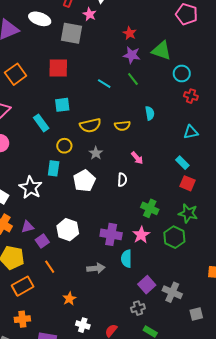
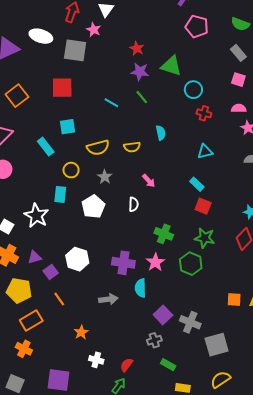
gray square: (196, 314) -> (217, 345), size x1.6
orange cross: (22, 319) -> (24, 349), moved, turned 35

